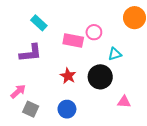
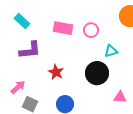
cyan rectangle: (39, 23) -> (22, 21), moved
pink rectangle: (73, 41) -> (63, 28), moved
red star: (68, 76) -> (56, 72), moved

